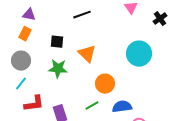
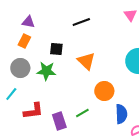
green star: (58, 69) -> (46, 71), moved
cyan line: (21, 84) -> (11, 94), moved
green line: (92, 106) -> (82, 113), moved
blue semicircle: (122, 107) -> (121, 114), turned 96

